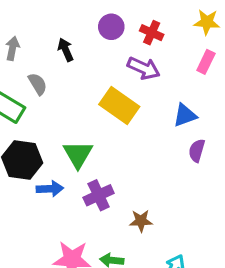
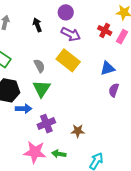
red cross: (152, 33) -> (105, 30), moved
purple arrow: (144, 68) -> (71, 34), moved
gray semicircle: (38, 84) -> (39, 66), moved
purple cross: (99, 195) -> (46, 124), moved

